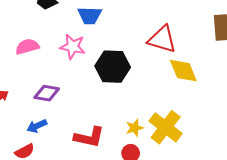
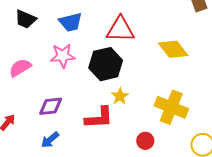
red triangle: (162, 39) -> (120, 29), moved
yellow star: (135, 128) -> (120, 96), moved
red L-shape: (89, 137) -> (99, 118), moved

